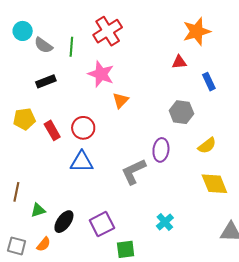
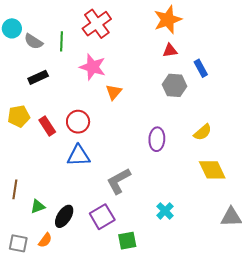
orange star: (197, 31) -> (168, 20), moved
gray hexagon: (181, 112) -> (175, 85), moved
gray L-shape: (134, 172) -> (119, 181), moved

